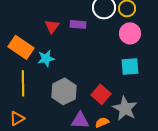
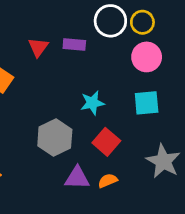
cyan star: (46, 58) -> (92, 103), moved
gray star: (125, 108) -> (163, 161), moved

